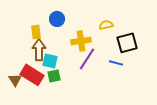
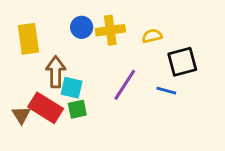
yellow rectangle: (36, 32) -> (28, 39), moved, size x1.5
yellow cross: (81, 41) -> (110, 30), moved

